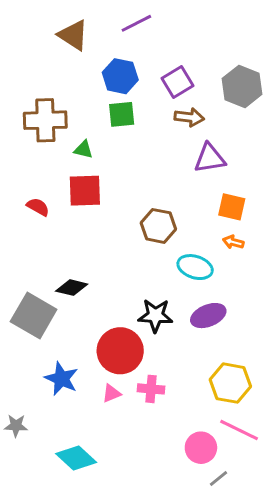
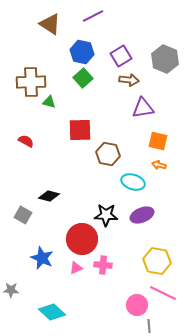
green square: (122, 114) -> (83, 78), turned -36
green triangle: (83, 150) -> (49, 102), moved
red square: (85, 191) -> (80, 130), moved
gray square: (34, 316) -> (23, 215), size x0.6
gray line: (219, 479) -> (149, 326), turned -56

